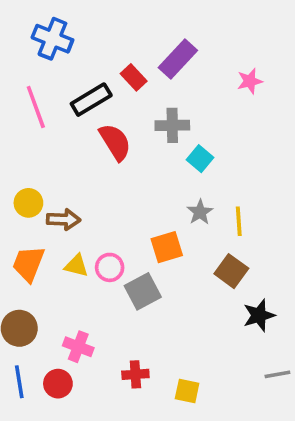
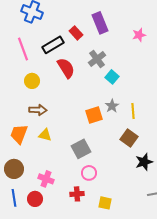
purple rectangle: (178, 59) -> (100, 23), turned -65
gray cross: (172, 125) -> (97, 59), turned -36
yellow circle: (28, 203) -> (32, 81), moved
orange square: (167, 247) -> (94, 115), moved
pink circle: (110, 267) -> (89, 173), moved

